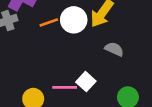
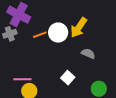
pink line: (65, 87) -> (22, 79), moved

